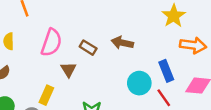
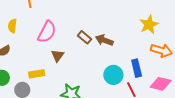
brown rectangle: (88, 48) -> (84, 37), moved
yellow rectangle: (46, 95) -> (37, 74), turned 49

